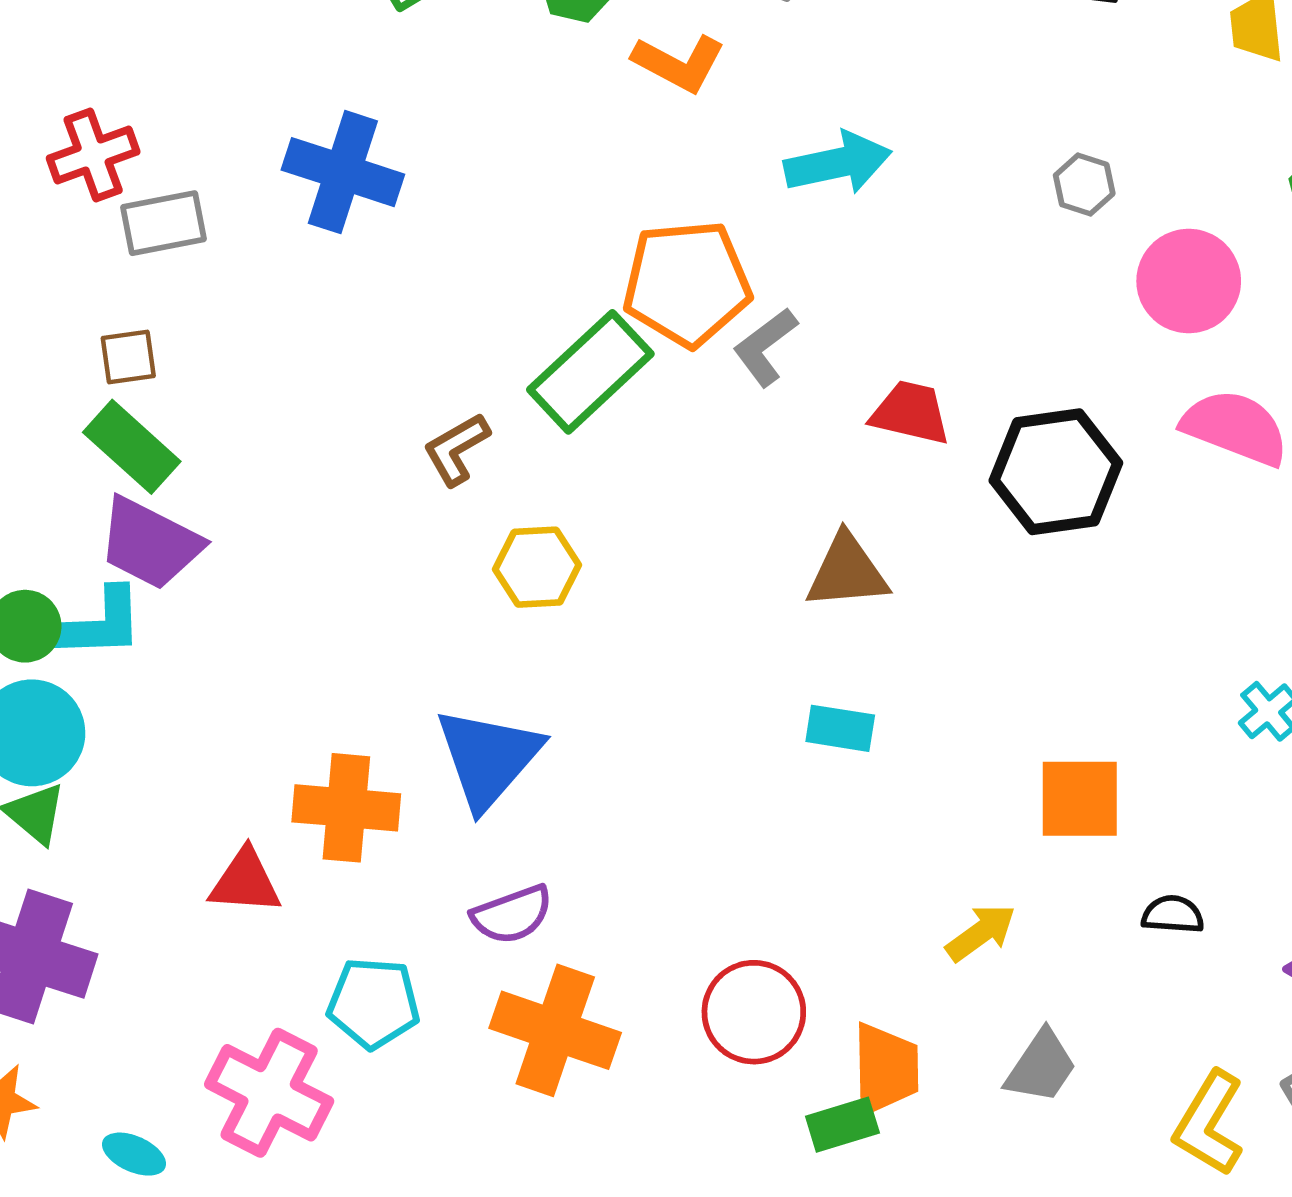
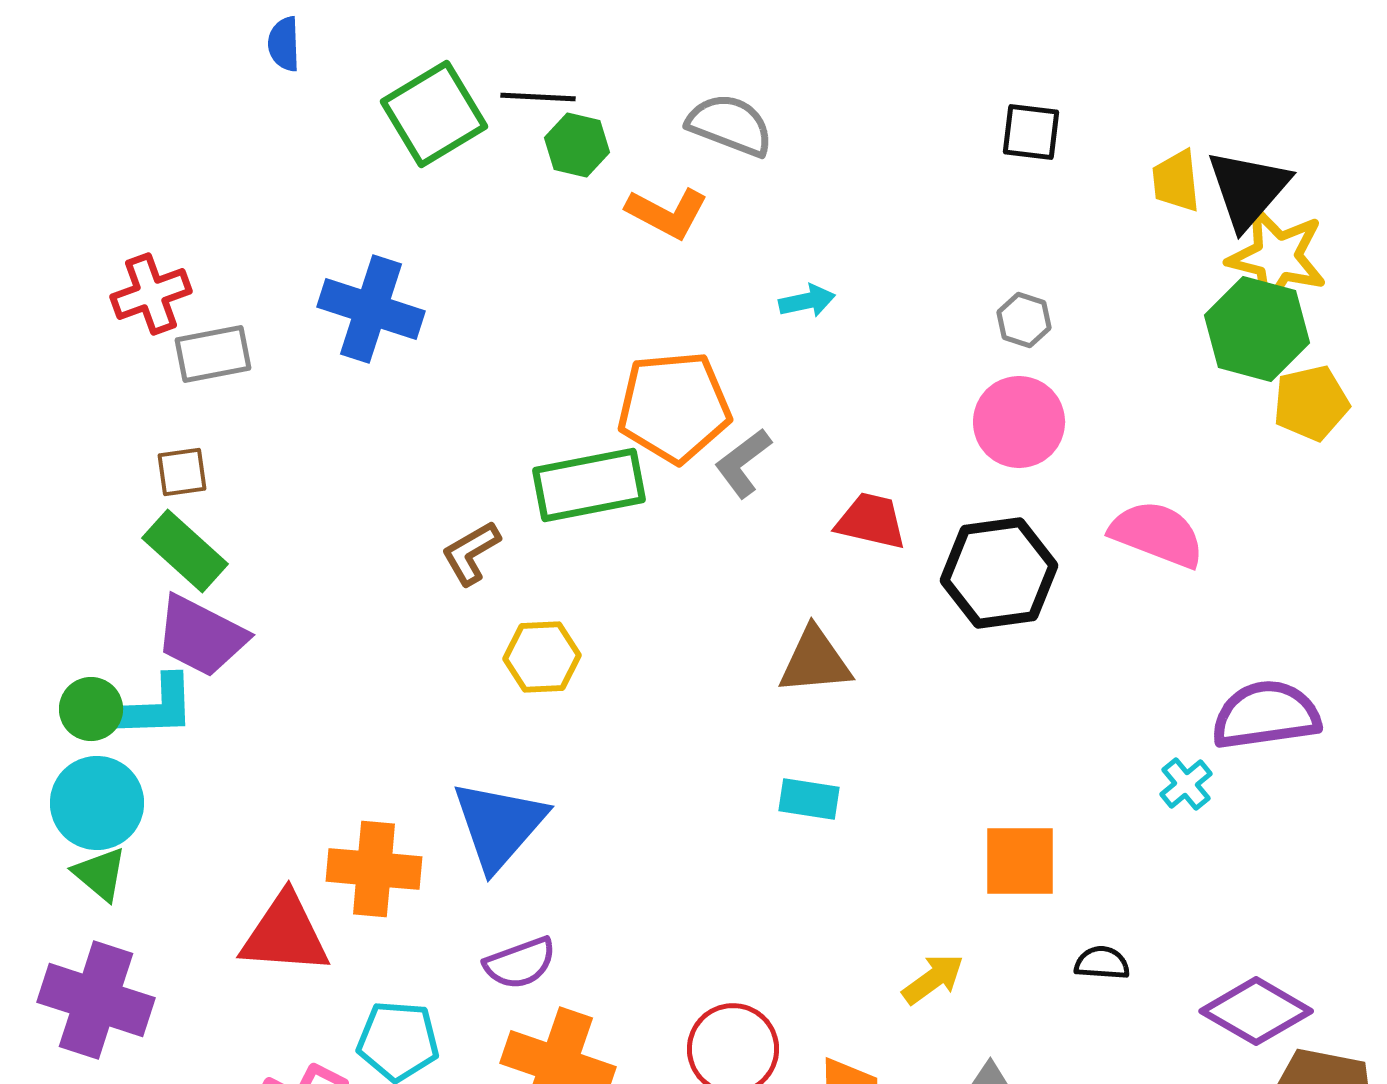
cyan arrow: (838, 163) -> (807, 301), size x0.6
pink circle: (1189, 281) -> (1019, 422), moved
green rectangle: (590, 372) -> (589, 485), turned 32
red triangle: (245, 882) -> (285, 934), size x1.4

